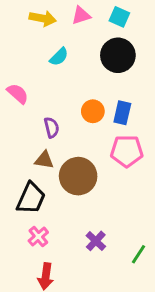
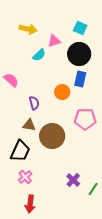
pink triangle: (81, 15) -> (54, 41), moved
blue rectangle: (122, 113) -> (80, 79), moved
purple cross: (96, 241) -> (73, 180), moved

